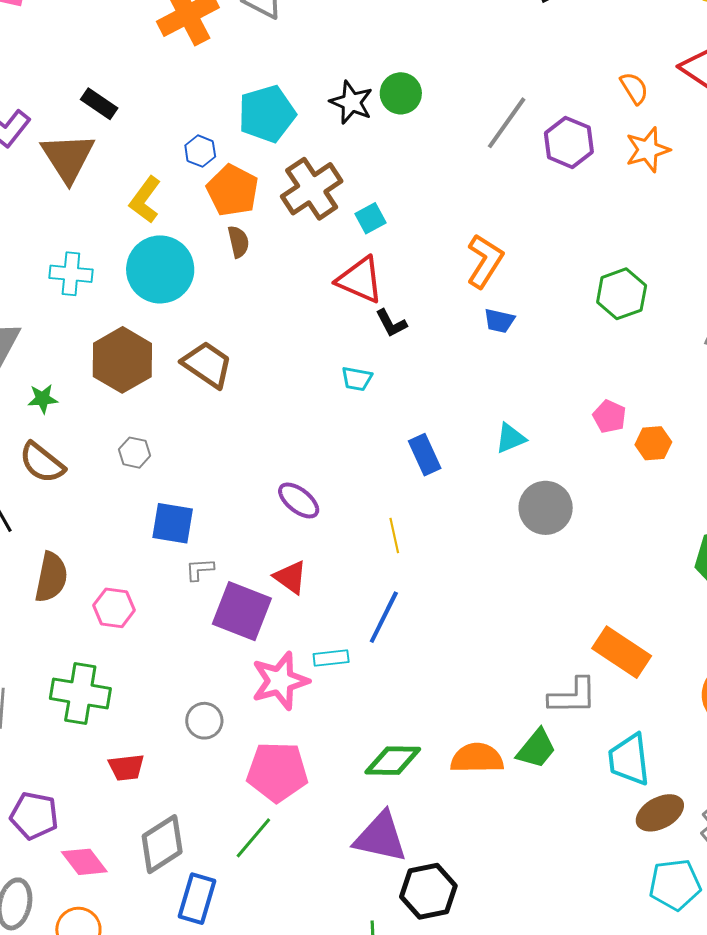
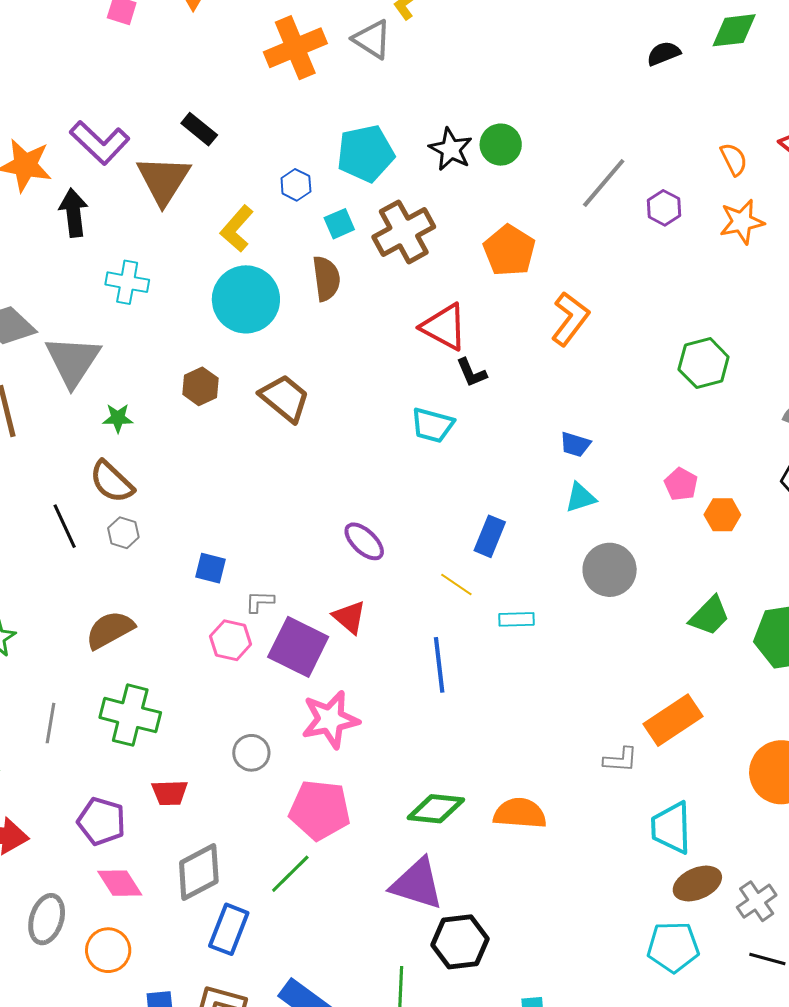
purple hexagon: (569, 142) -> (664, 208), size x0.7
orange pentagon: (233, 190) -> (509, 250), moved
cyan square: (371, 218) -> (339, 224), moved
brown semicircle: (238, 242) -> (326, 278), size x1.4
cyan cross: (71, 274) -> (127, 282), moved
blue trapezoid: (499, 321) -> (575, 444), moved
brown hexagon: (122, 360) -> (201, 386), size x0.6
cyan trapezoid: (357, 379) -> (432, 425), size x1.4
gray hexagon: (135, 453) -> (123, 533), moved
blue rectangle: (425, 455) -> (490, 536), moved, turned 42
blue square: (173, 523) -> (211, 568), moved, size x0.7
yellow line: (394, 536) -> (456, 584), turned -48
brown semicircle: (51, 577) -> (110, 630), moved, turned -135
pink hexagon: (114, 608) -> (231, 640), moved
blue line: (384, 617) -> (439, 665), turned -38
orange rectangle: (622, 652) -> (673, 720), turned -72
cyan rectangle: (331, 658) -> (516, 619), moved
gray L-shape: (573, 696) -> (620, 760), size x0.7
green trapezoid: (536, 749) -> (709, 616), moved
purple pentagon: (34, 816) -> (101, 821), moved
cyan pentagon: (675, 885) -> (673, 947), moved

